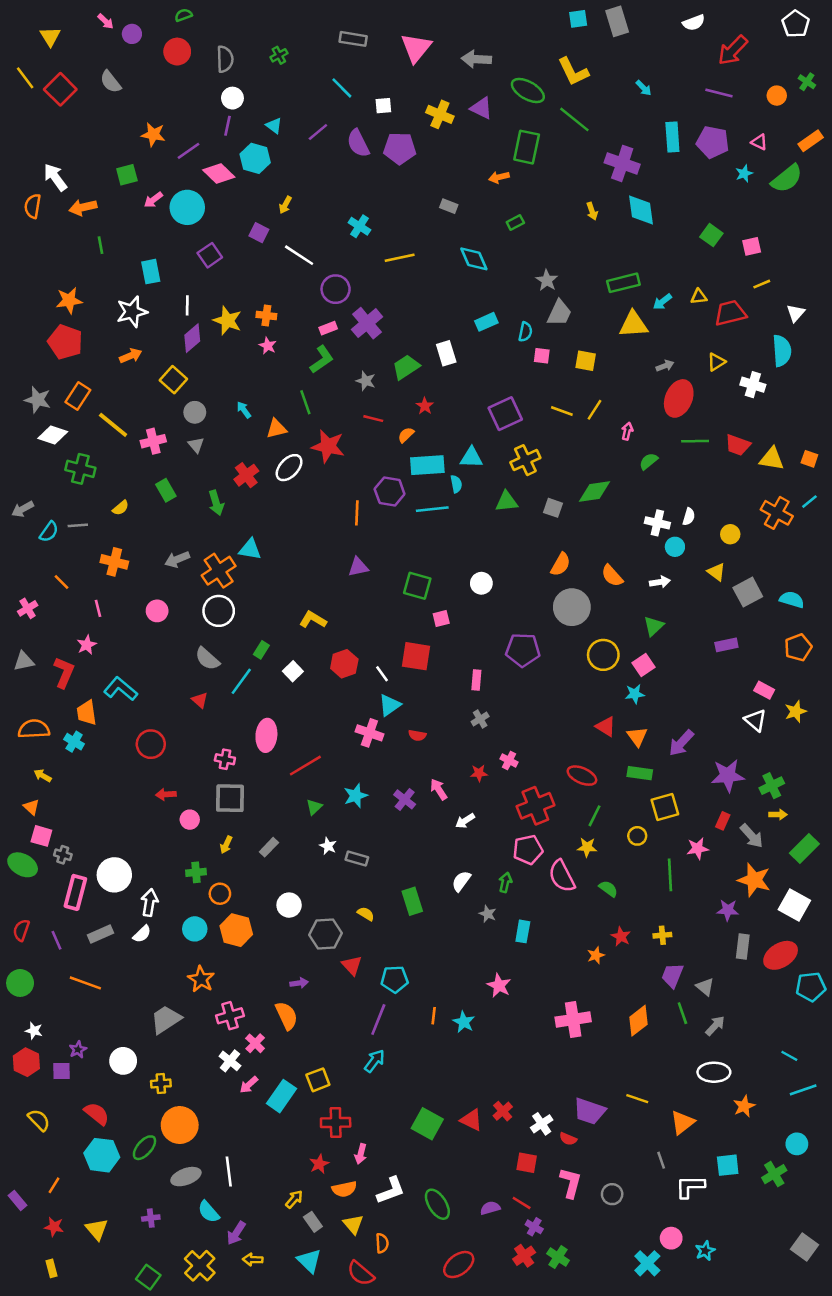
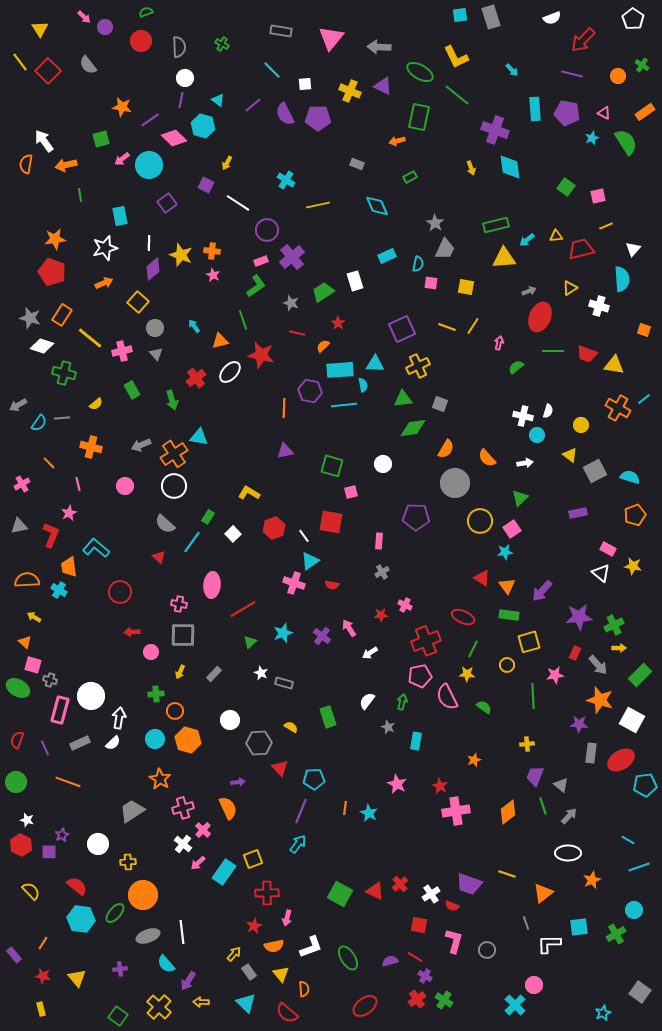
green cross: (279, 55) -> (222, 44), turned -32
green semicircle: (787, 178) -> (626, 142), turned -84
orange square: (809, 459) -> (644, 330), moved
green diamond: (594, 491) -> (413, 428), moved
yellow star: (796, 711) -> (633, 566), turned 30
red star: (621, 936) -> (440, 786), moved
cyan star: (705, 1251) -> (603, 1013), moved

